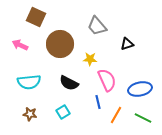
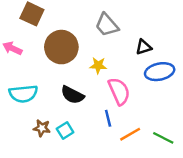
blue ellipse: (140, 89) -> (160, 72), moved
brown star: (30, 114) -> (42, 128), moved
orange line: (116, 115) -> (130, 134), turned 30

